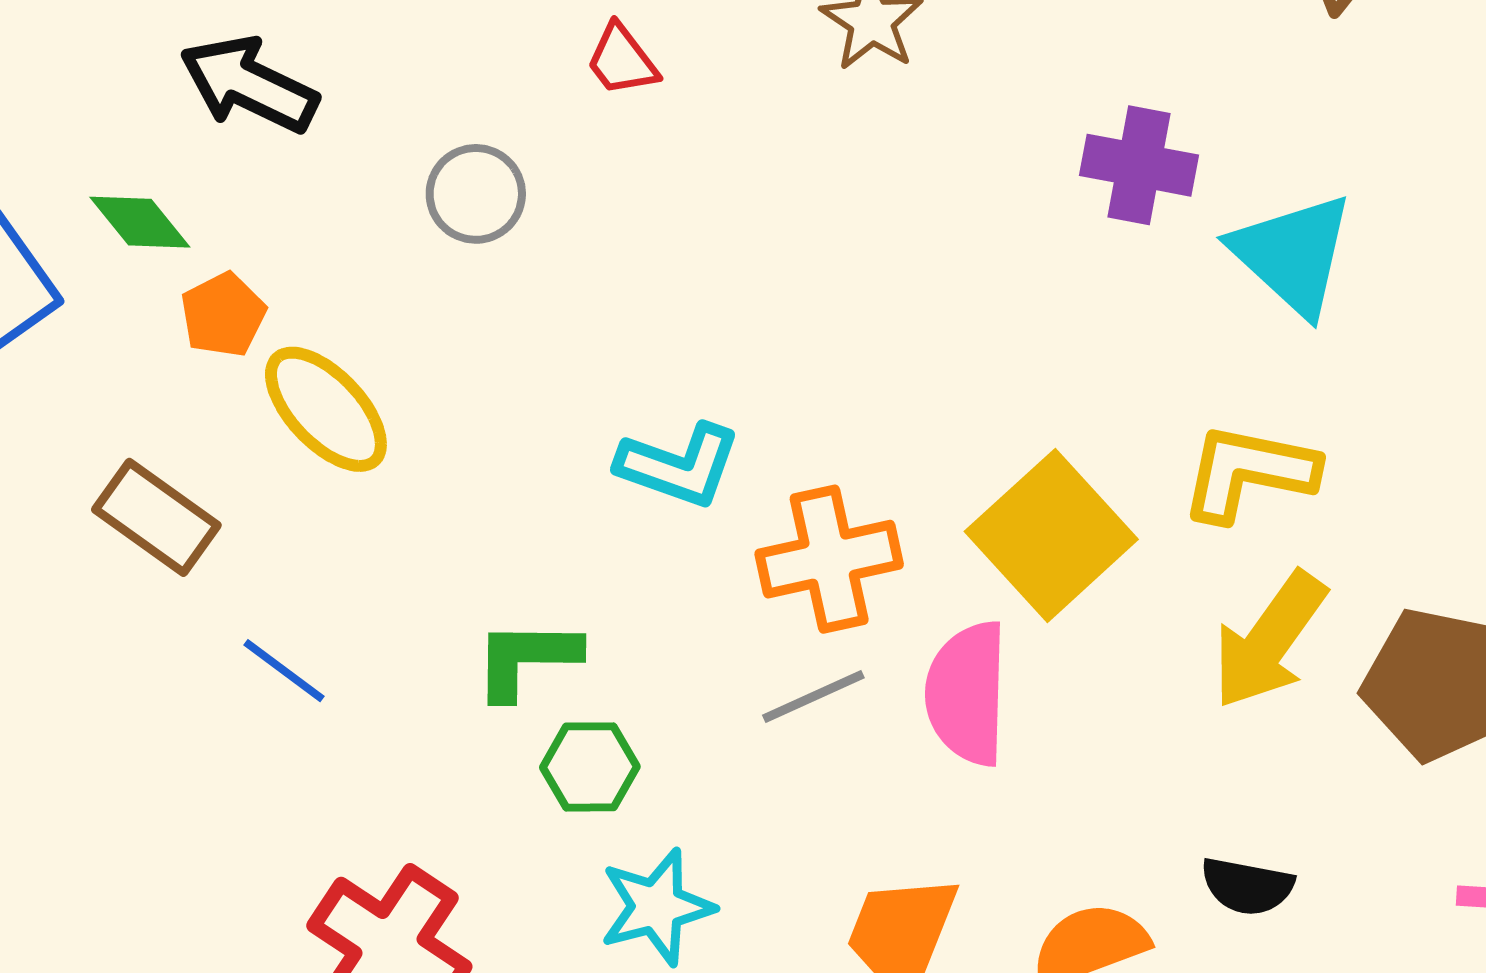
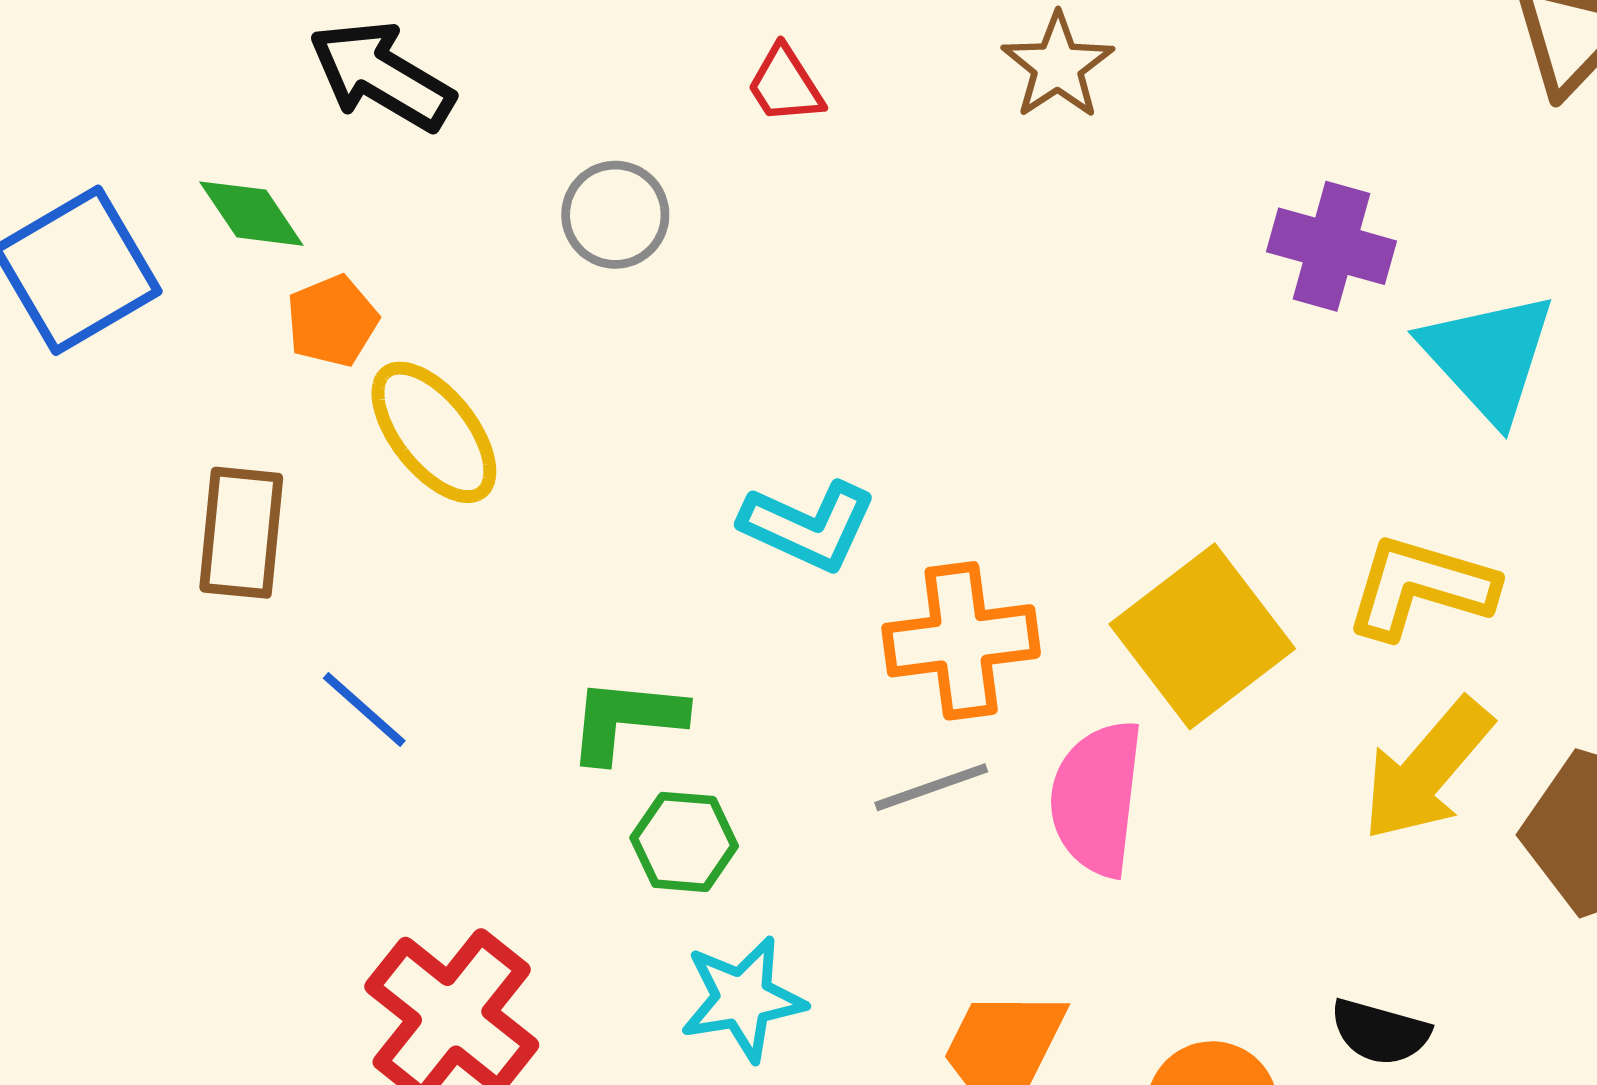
brown rectangle: (156, 517) -> (241, 533), turned 55

